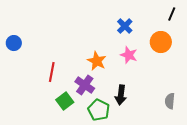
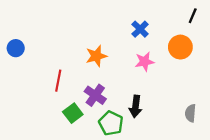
pink star: (129, 55) -> (145, 62), turned -30
orange star: (97, 61) -> (96, 56), moved, turned 30

